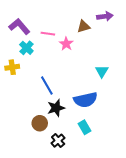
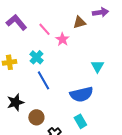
pink line: (48, 34) -> (44, 29), turned 40
cyan cross: (26, 48) -> (36, 57), moved
black star: (56, 108) -> (15, 102), moved

